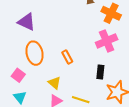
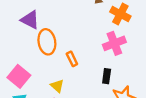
orange ellipse: (35, 53) -> (47, 42), moved
pink square: (18, 75) -> (19, 76), size x1.5

